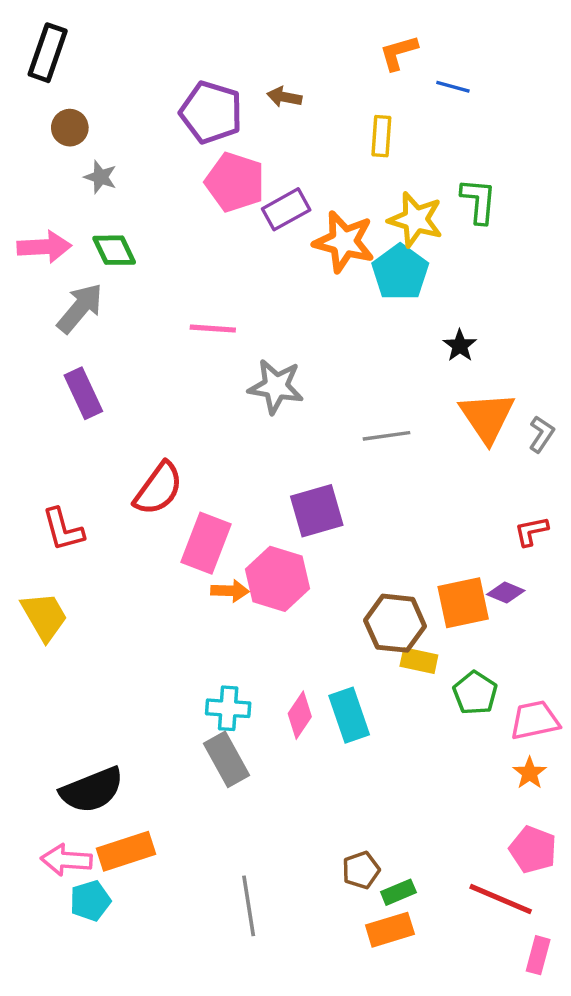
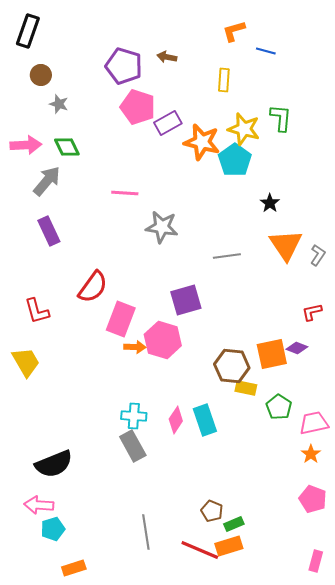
orange rectangle: (126, 851) -> (74, 568), moved, size x0.7
brown pentagon: (361, 870) -> (212, 511), turned -30
red line: (501, 899) -> (200, 550), moved

